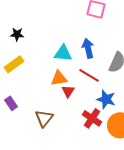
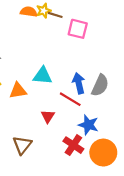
blue arrow: (88, 48) -> (79, 83), moved
orange triangle: (59, 78) -> (18, 91), moved

